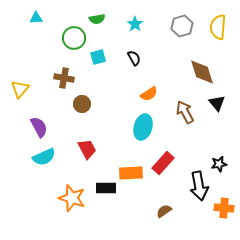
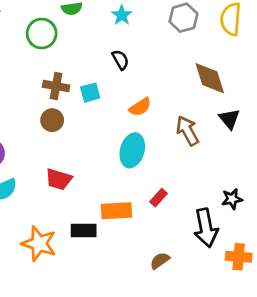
cyan square: (98, 57) -> (90, 93), moved
brown cross: (64, 78) -> (56, 86), moved
red trapezoid: (87, 149) -> (59, 179), turned 135
red rectangle: (163, 163) -> (159, 198), size x0.6

